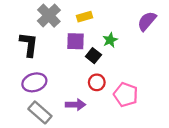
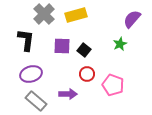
yellow rectangle: (84, 17) -> (76, 15), size x1.5
green star: (110, 40) -> (120, 44), moved
purple square: (76, 41) -> (62, 46), moved

